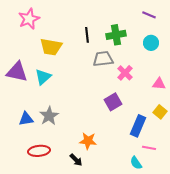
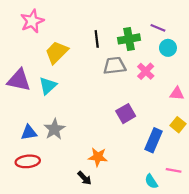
purple line: (149, 15) -> (158, 28), moved
yellow trapezoid: (51, 47) -> (57, 52), turned 125
pink cross: (125, 73) -> (146, 71), moved
pink line: (149, 148) -> (174, 170), moved
red ellipse: (39, 151) -> (28, 161), moved

